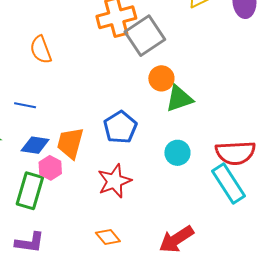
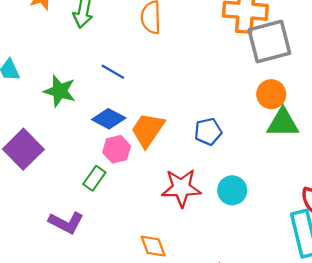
blue pentagon: (120, 127) -> (208, 132), size x0.7
cyan circle: (177, 153) -> (232, 190), moved
green rectangle: (30, 191) -> (94, 178), moved, size x0.6

